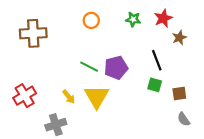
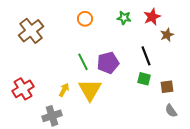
brown cross: (33, 33) -> (31, 31), turned -35
green line: (89, 67) -> (83, 62), turned 36
yellow arrow: (69, 97) -> (64, 90), turned -112

